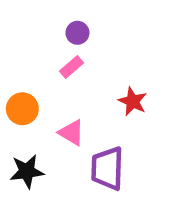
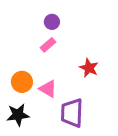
orange circle: (22, 109) -> (22, 82), moved

